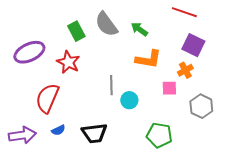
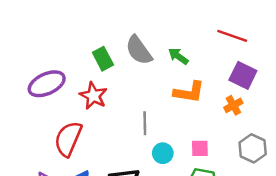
pink square: (169, 88) -> (200, 148), moved
cyan circle: (129, 100) -> (163, 153), moved

